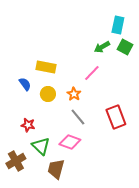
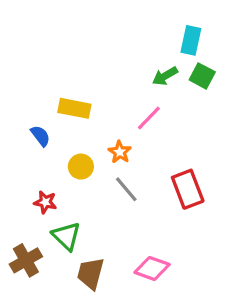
yellow circle: (48, 94) -> (81, 167), moved
pink diamond: (70, 142) -> (152, 268), moved

